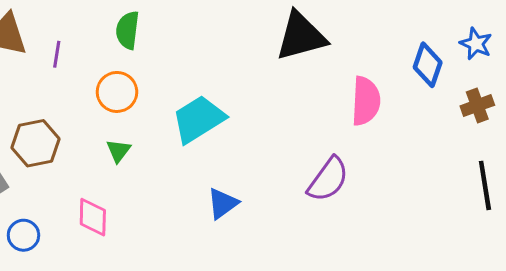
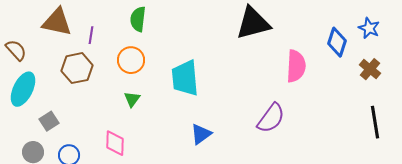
brown cross: (477, 106) -> (370, 69), turned -30
cyan trapezoid: (198, 119) -> (185, 78), turned -63
brown hexagon: (36, 143) -> (77, 68), moved

